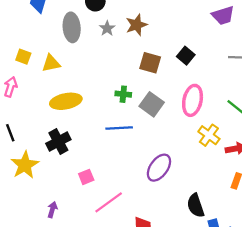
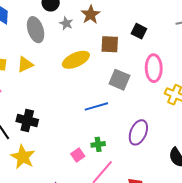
green cross: (123, 94) -> (98, 144), moved
yellow ellipse: (66, 101) -> (76, 60), moved
black cross: (58, 142) -> (27, 121), moved, turned -35

